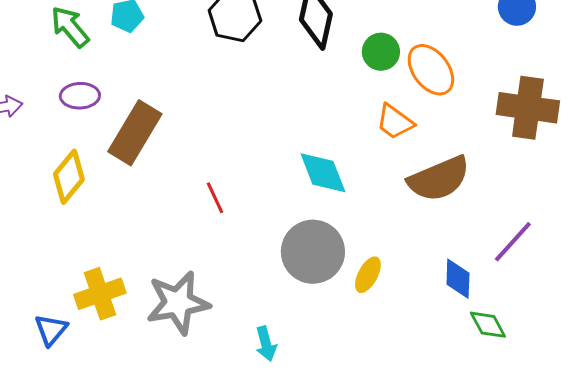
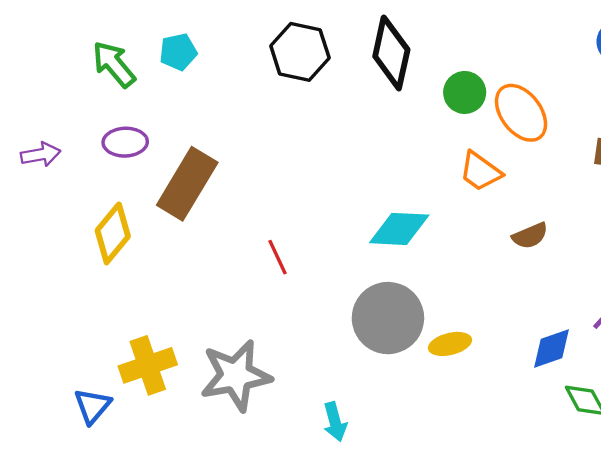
cyan diamond: (323, 173) -> (399, 229), turned -66
brown semicircle: (439, 179) -> (530, 236), size x0.5
yellow ellipse: (368, 275) -> (450, 344), turned 48
blue diamond: (458, 279) -> (551, 348), turned 69

